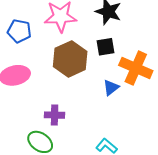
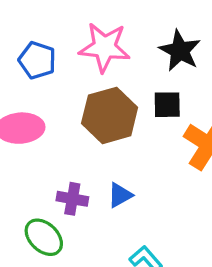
blue triangle: (111, 88) -> (120, 195), moved

